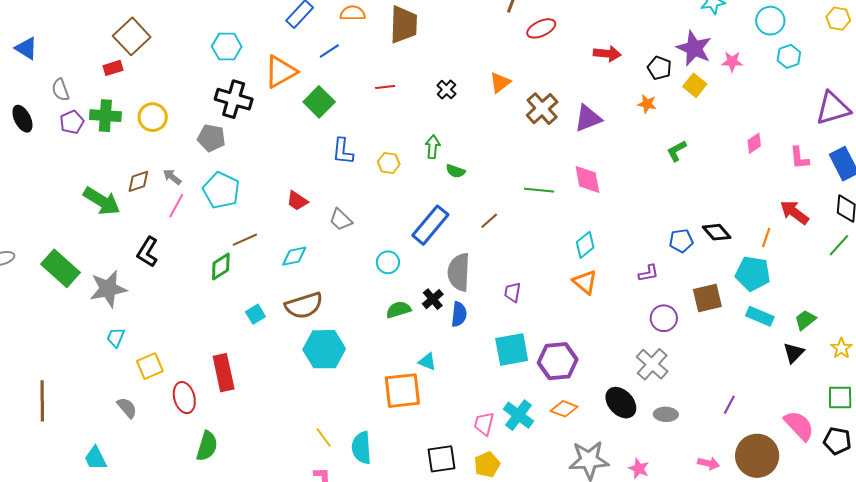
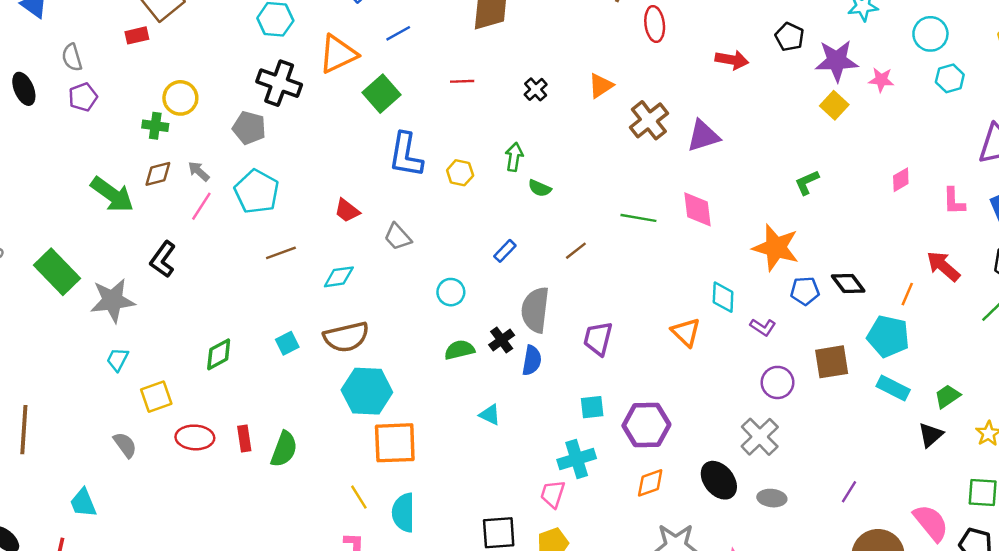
red ellipse: (541, 28) -> (655, 24), turned -76
purple star: (694, 48) -> (837, 61), turned -30
black pentagon: (659, 68) -> (790, 37), moved
orange star: (647, 104) -> (776, 248), moved, size x2.0
green cross: (105, 116) -> (155, 126), moved, size x0.7
blue L-shape: (343, 151) -> (406, 155), size x1.4
blue rectangle: (430, 225) -> (505, 251), size x0.5
cyan diamond: (585, 245) -> (723, 297), moved, turned -52
green diamond: (221, 267) -> (219, 354), moved
purple L-shape: (648, 273) -> (763, 327), turned 40
purple trapezoid: (512, 292) -> (598, 339), size x1.4
cyan square: (512, 349) -> (592, 407), size x0.6
red rectangle: (224, 373) -> (244, 438), moved, size x0.6
orange square: (402, 391) -> (395, 443), moved
red ellipse: (184, 398) -> (195, 437), turned -76
orange diamond: (564, 409) -> (650, 483), turned -44
cyan cross: (518, 415) -> (577, 459), moved, turned 32
green semicircle: (207, 446) -> (284, 449), moved

